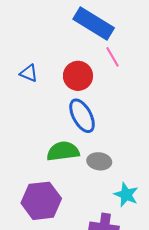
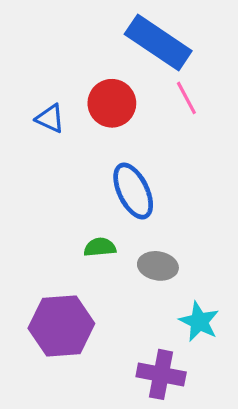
red circle: (78, 76) -> (112, 103), moved
green semicircle: (63, 151) -> (100, 247), size x0.6

